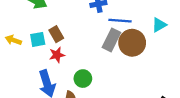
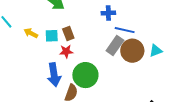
cyan triangle: (159, 25) -> (156, 51), moved
green circle: (83, 79) -> (85, 75), size x1.6

